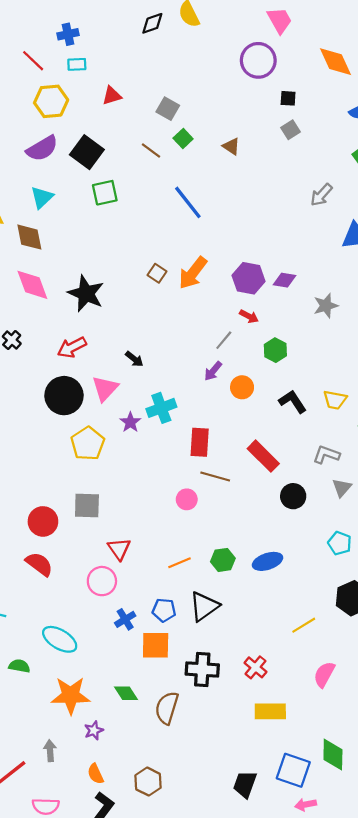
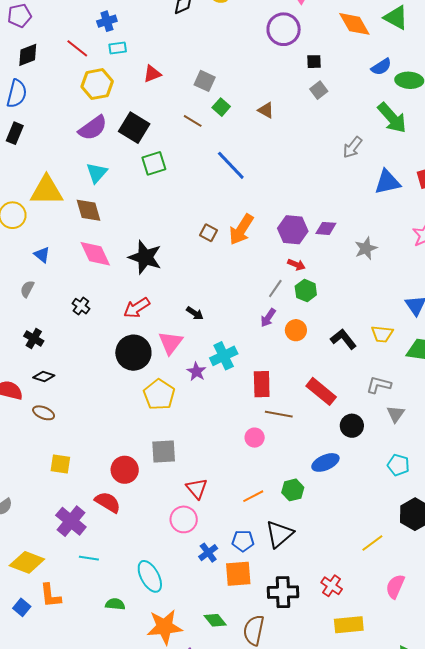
green hexagon: (275, 350) -> (306, 291), moved
blue ellipse: (268, 561) -> (325, 462), moved
red semicircle: (39, 564) -> (108, 502), moved
cyan ellipse: (60, 639) -> (150, 576), turned 36

